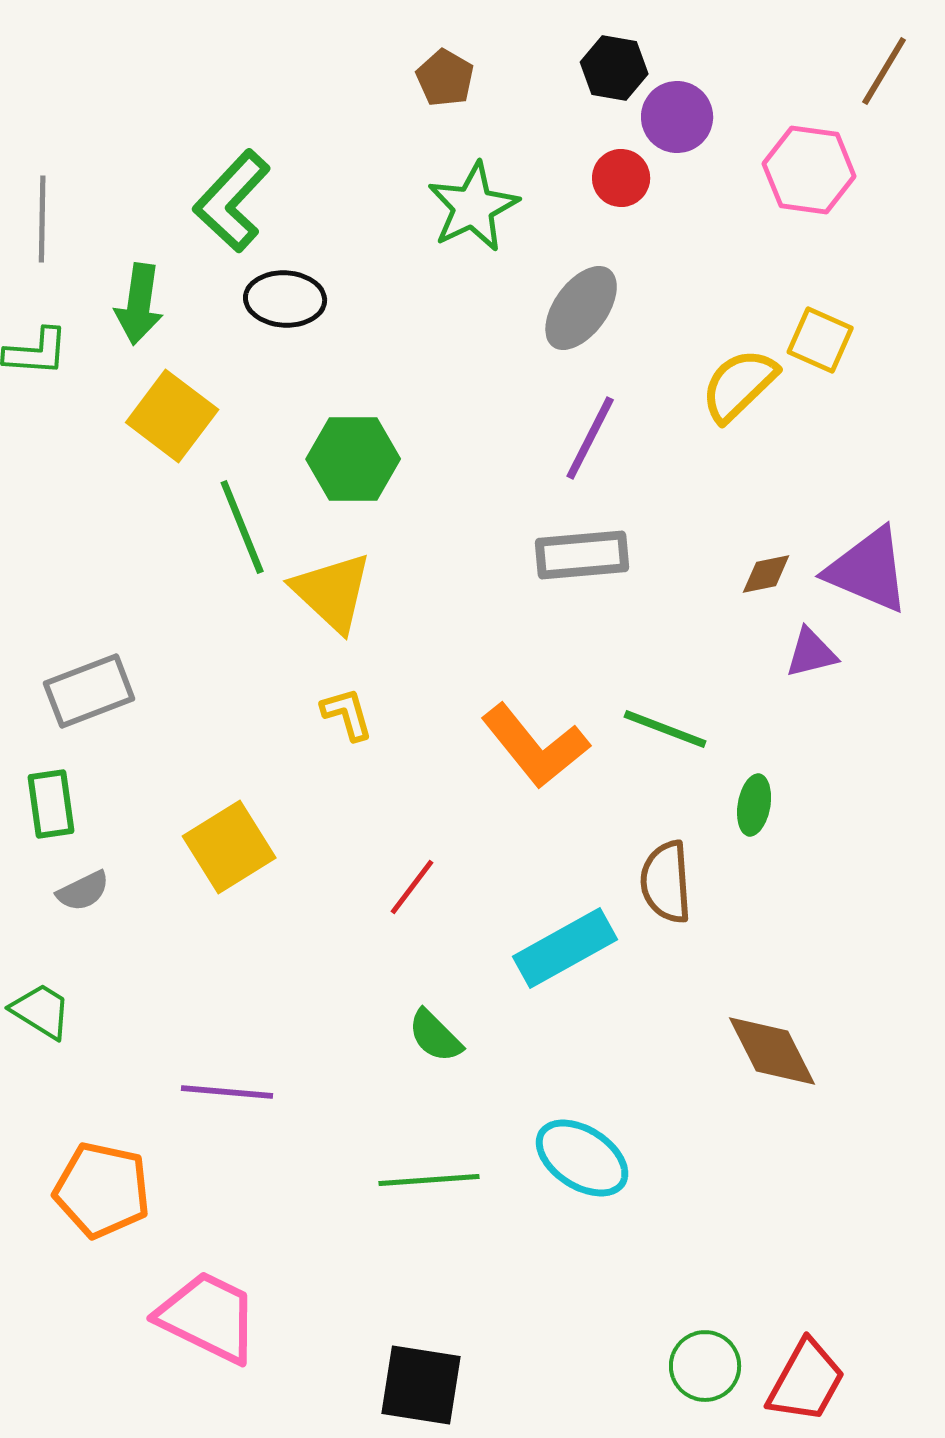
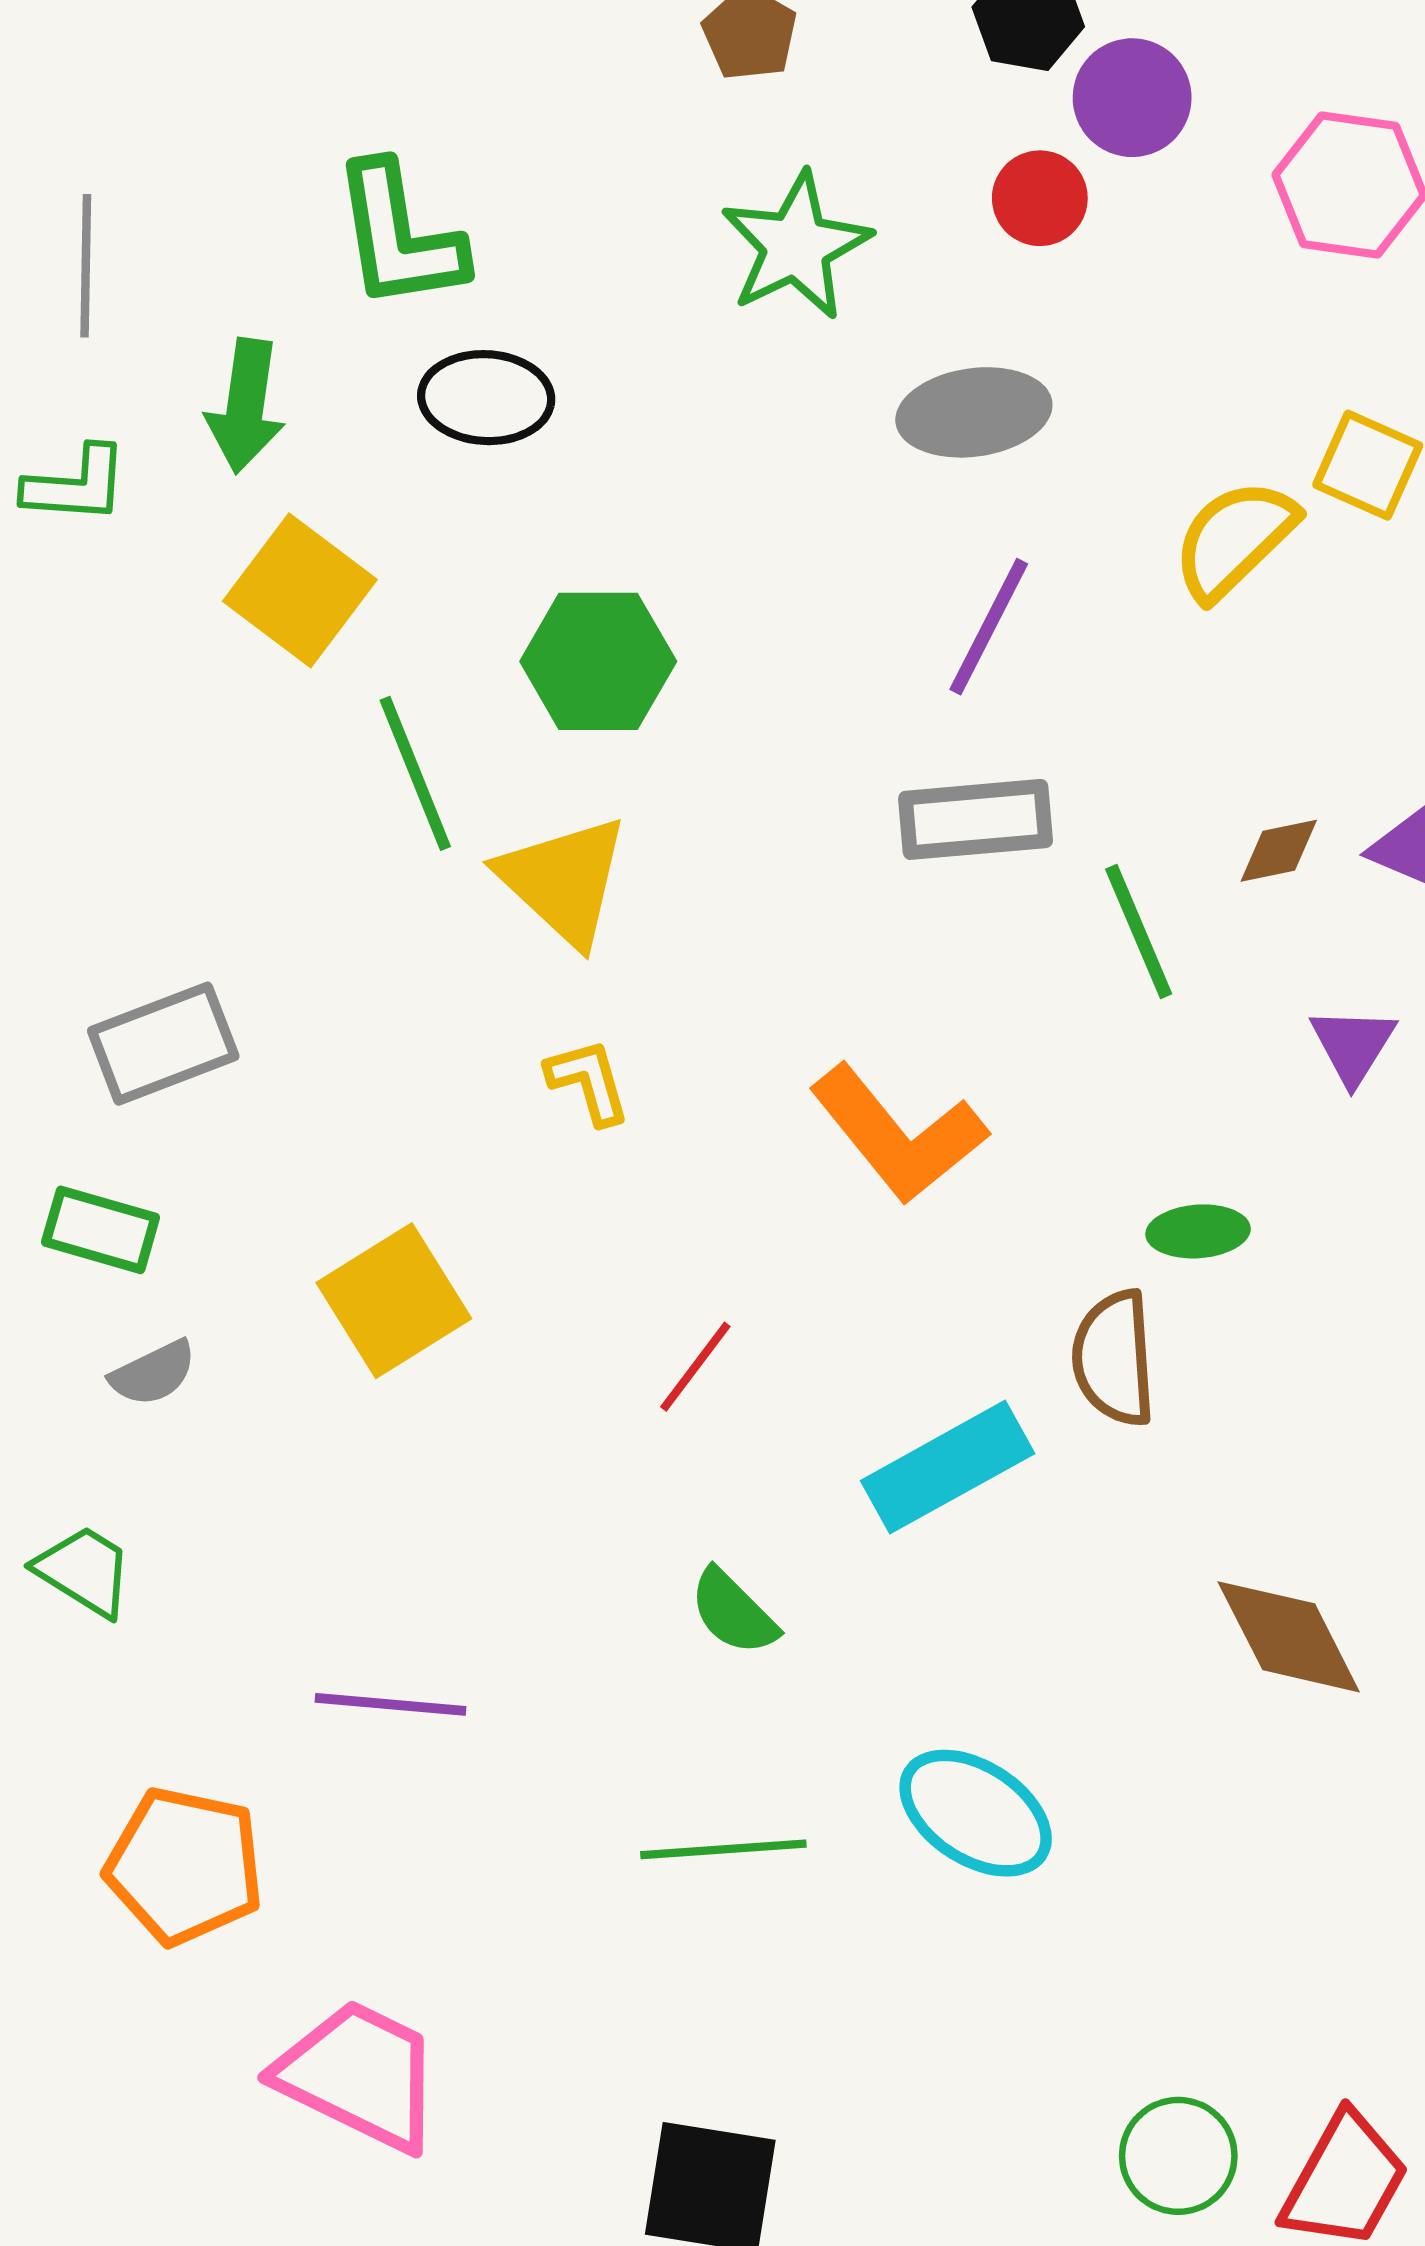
green L-shape: (232, 201) -> (399, 236), turned -52
gray ellipse: (581, 308) -> (974, 412), turned 46
purple triangle: (811, 653) -> (1353, 1045), moved, turned -44
green line: (665, 729) -> (1139, 932), moved, turned 46
green rectangle: (51, 804) -> (101, 1230), turned -66
green ellipse: (754, 805) -> (1198, 1231), moved, turned 76

